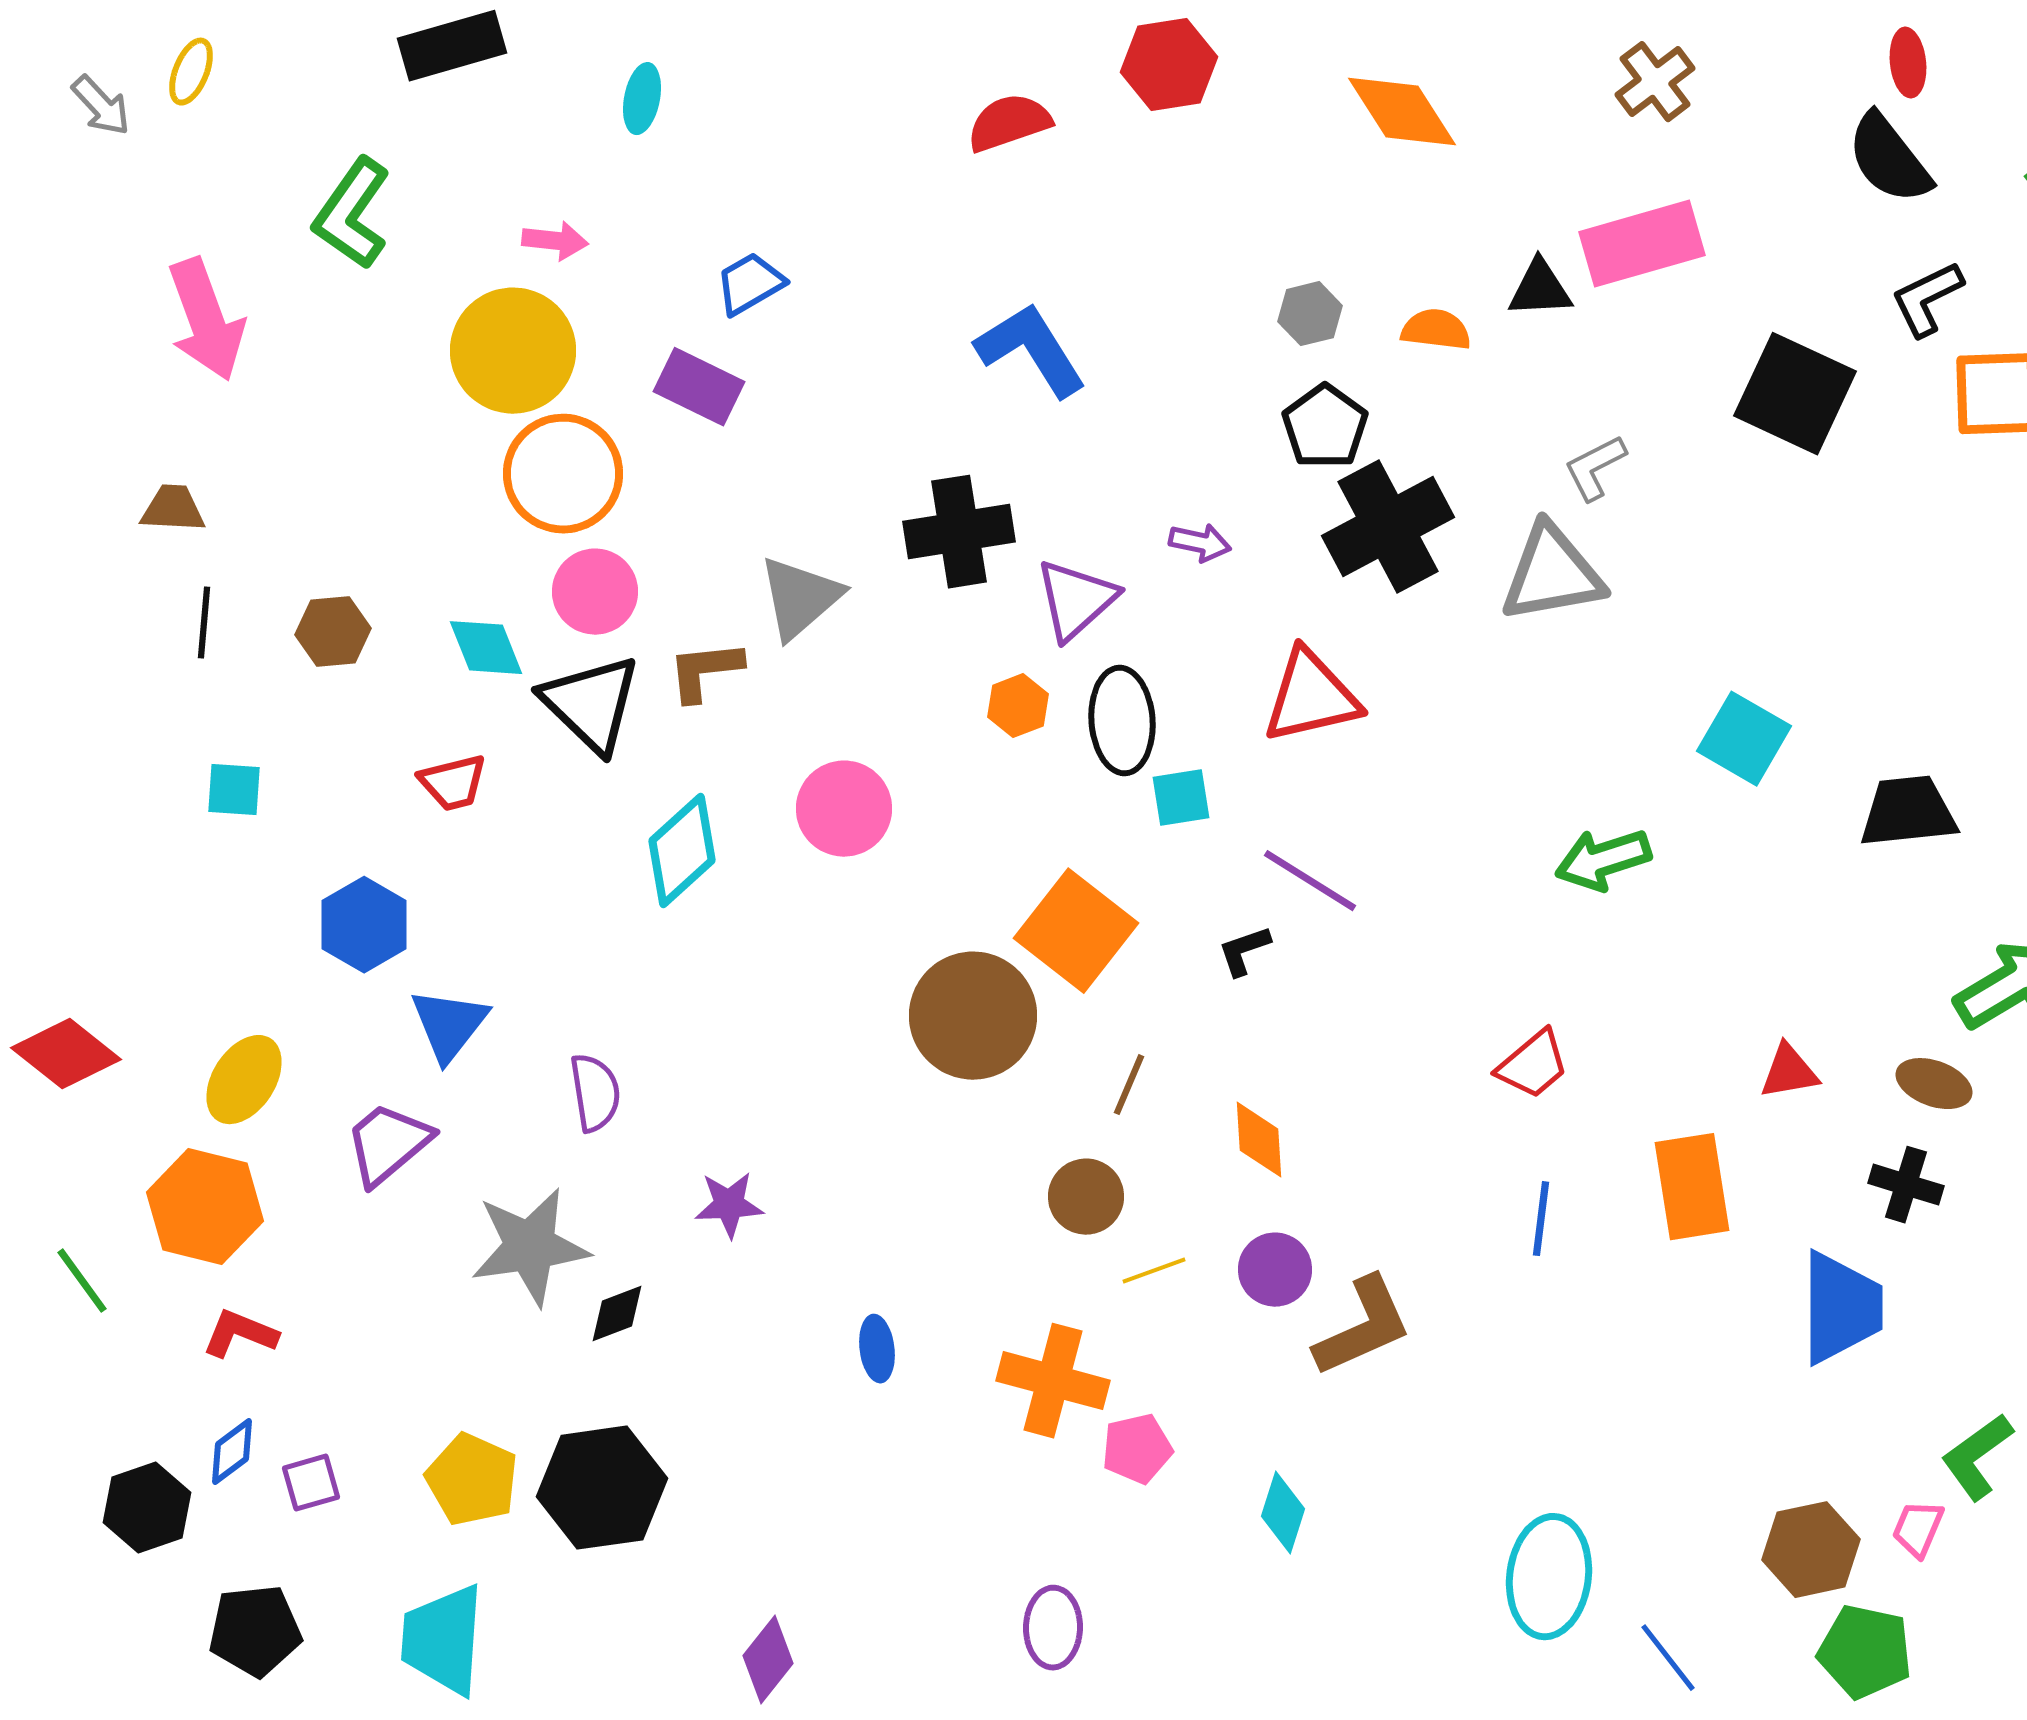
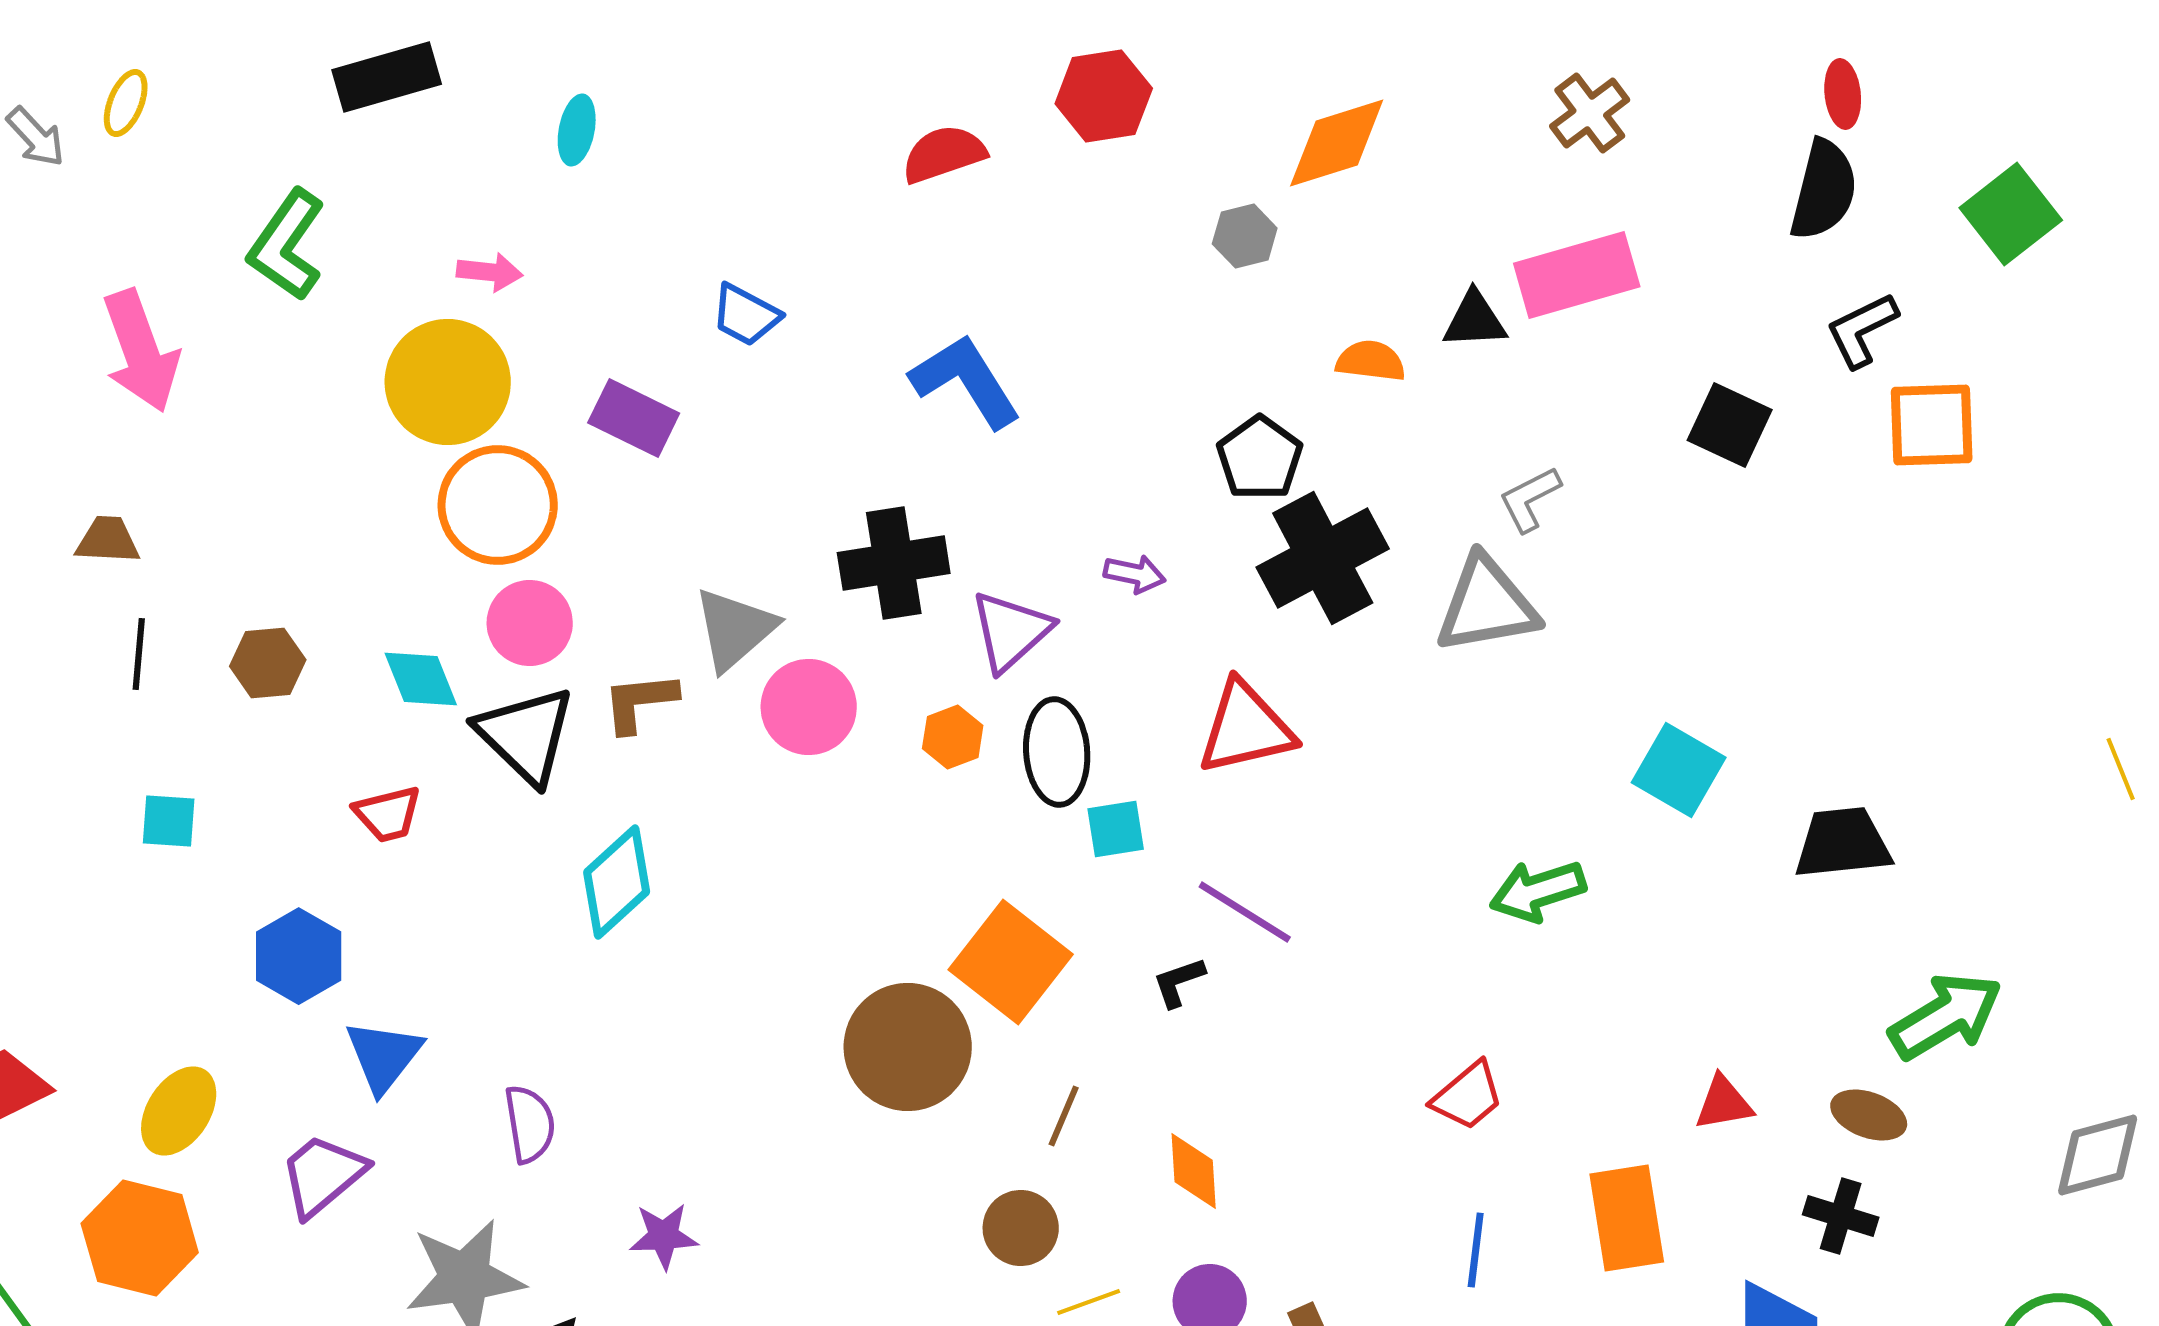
orange diamond: (1402, 112) -> (1337, 143), turned -75
black semicircle: (1889, 159) -> (1824, 190), turned -128
blue trapezoid: (750, 284) -> (746, 315), moved, turned -122
gray hexagon: (1310, 314) -> (1245, 236), moved
black square: (1795, 394) -> (1730, 425), size x0.7
pink circle: (844, 809) -> (809, 707), moved

